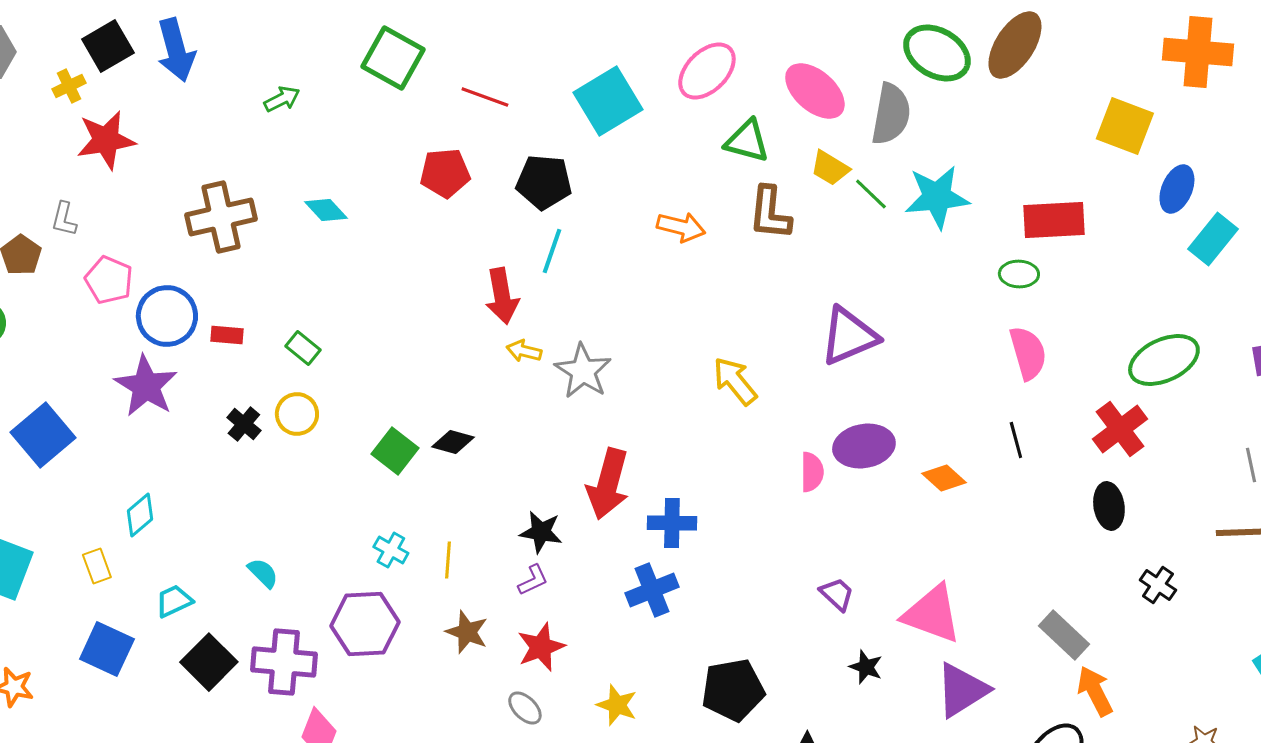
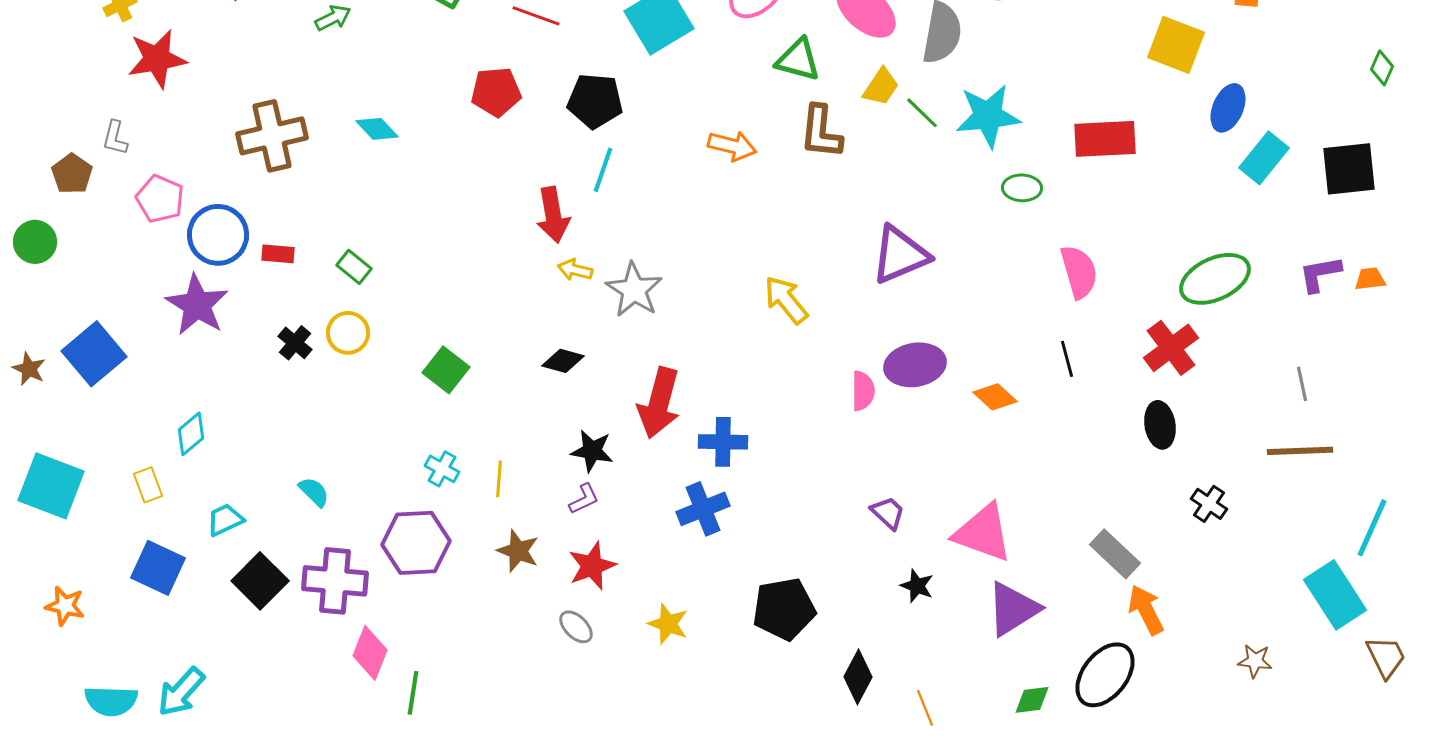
yellow trapezoid: (830, 168) -> (881, 87), turned -87
green ellipse: (1019, 274) -> (1022, 188), moved
black diamond: (453, 442) -> (563, 361), moved

